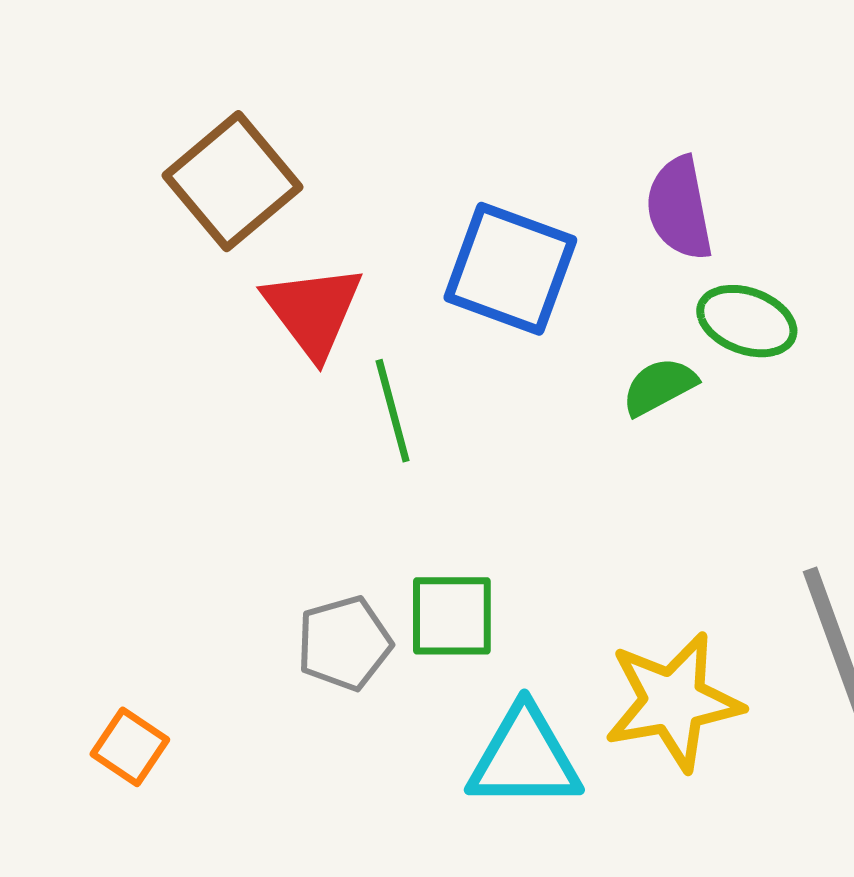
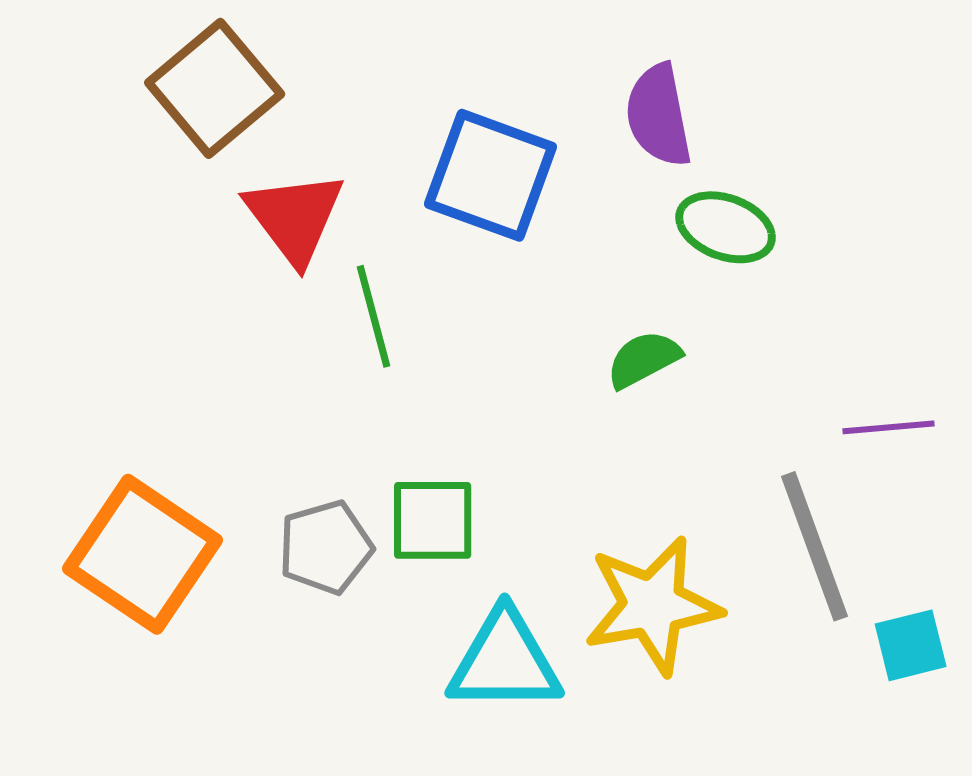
green semicircle: (659, 386) -> (644, 359), moved
orange square: (130, 747) -> (143, 554), moved, size x2.0

